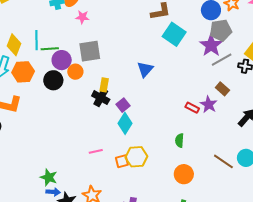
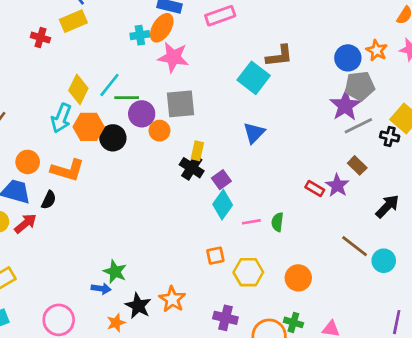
pink star: (82, 17) -> (173, 57), size x1.6
cyan square: (174, 34) -> (254, 78), moved
cyan line: (37, 40) -> (109, 85), turned 36
black circle: (53, 80) -> (113, 138), moved
green semicircle: (179, 140) -> (277, 222), moved
pink line: (96, 151) -> (251, 222), moved
yellow hexagon: (136, 157) -> (248, 272), moved
brown line: (223, 161) -> (355, 246), moved
blue arrow: (53, 192) -> (101, 289), moved

